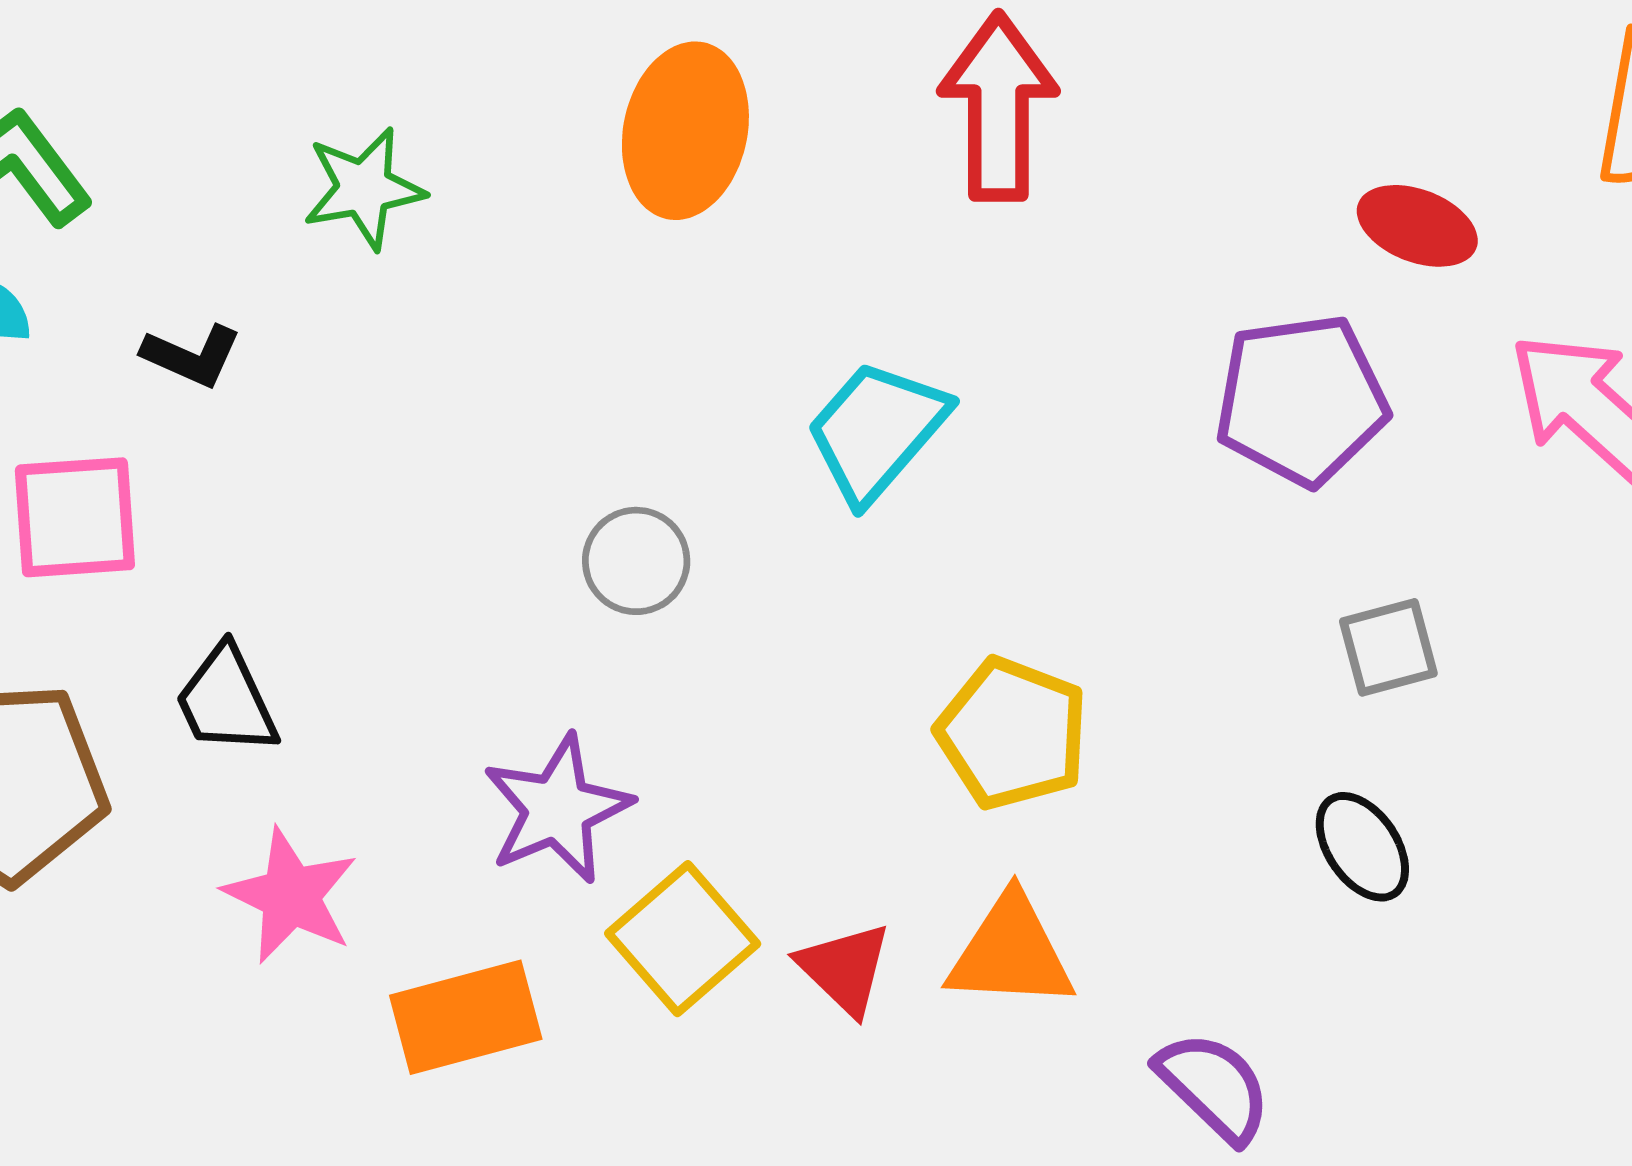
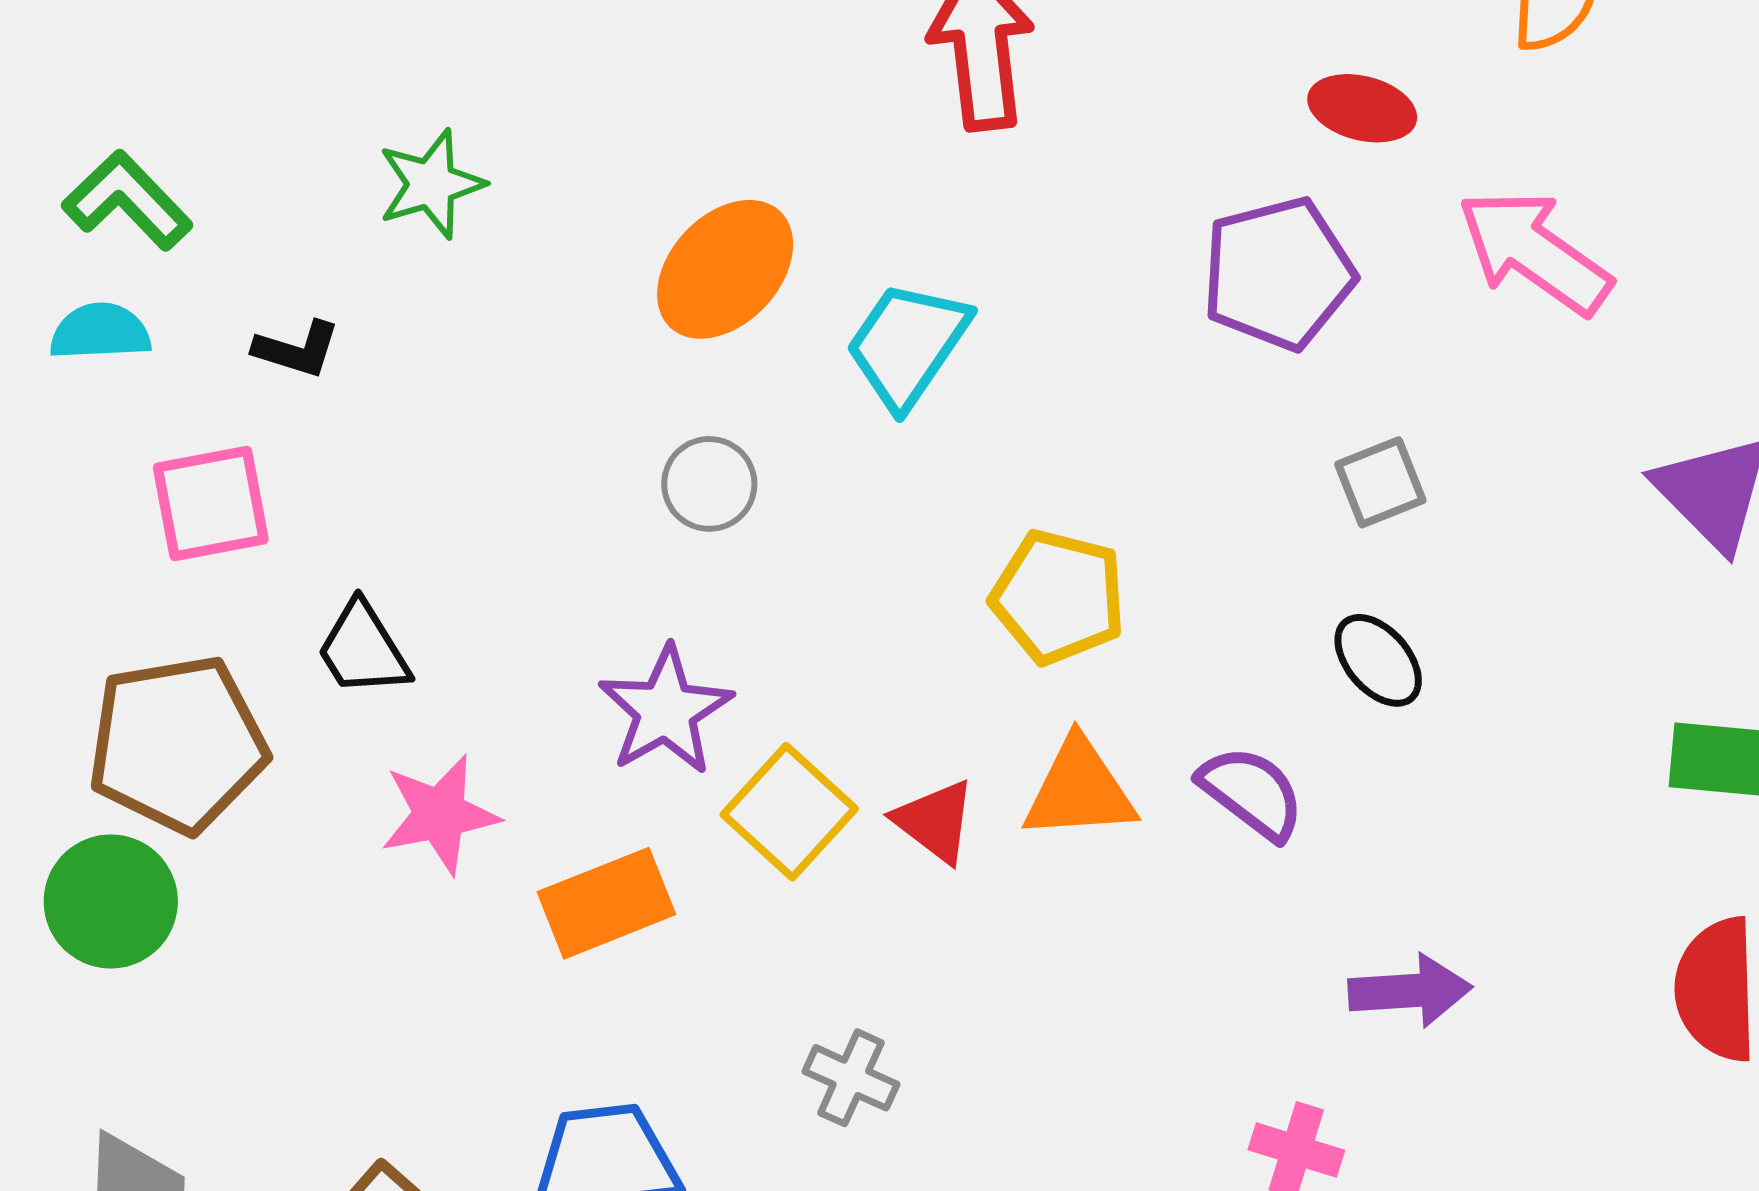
orange ellipse: (685, 131) -> (725, 269), moved, turned 38
pink star: (291, 896) -> (440, 814), turned -30
purple semicircle: (1214, 1087) -> (1252, 793), moved

